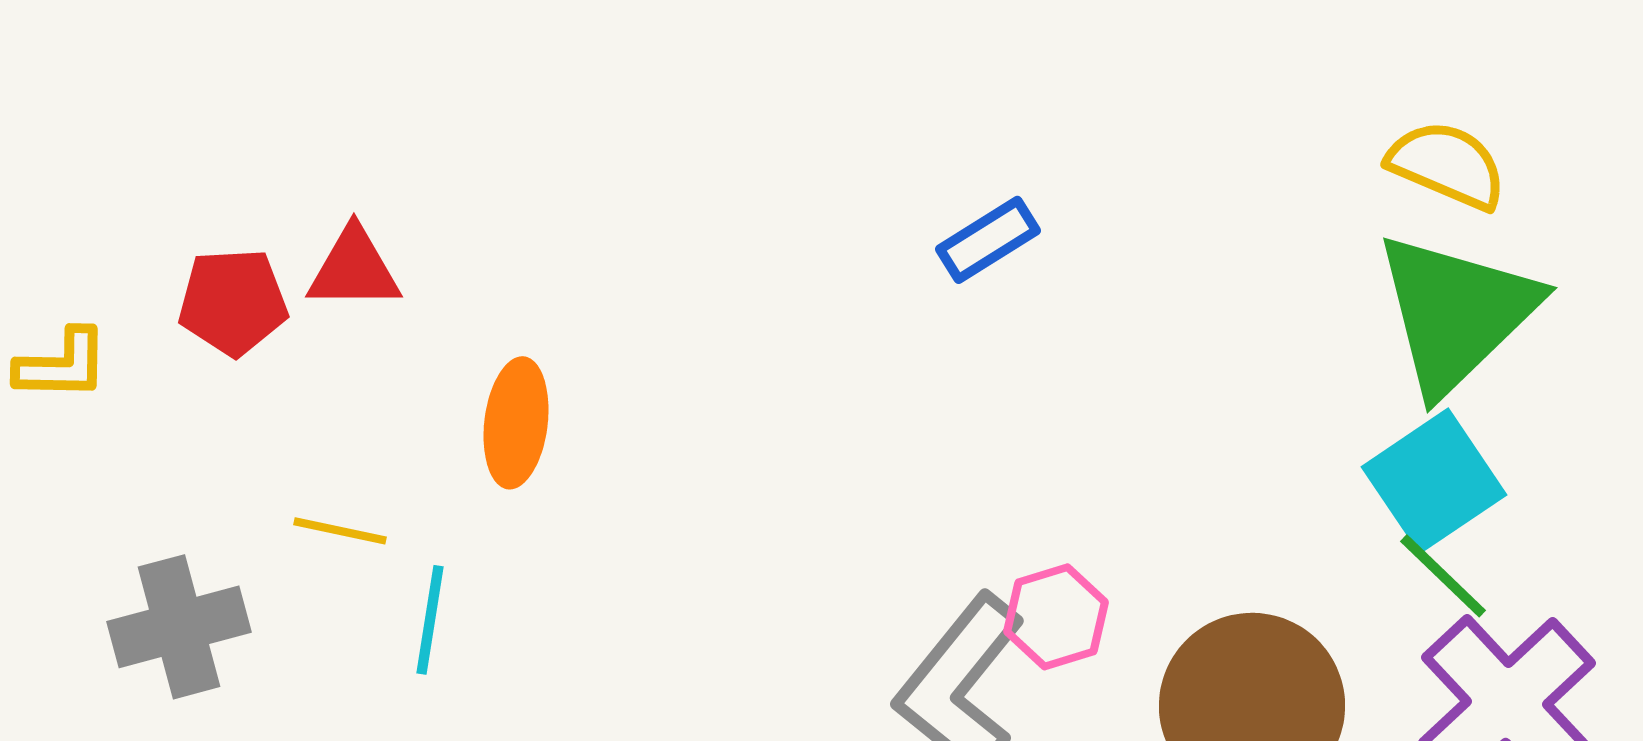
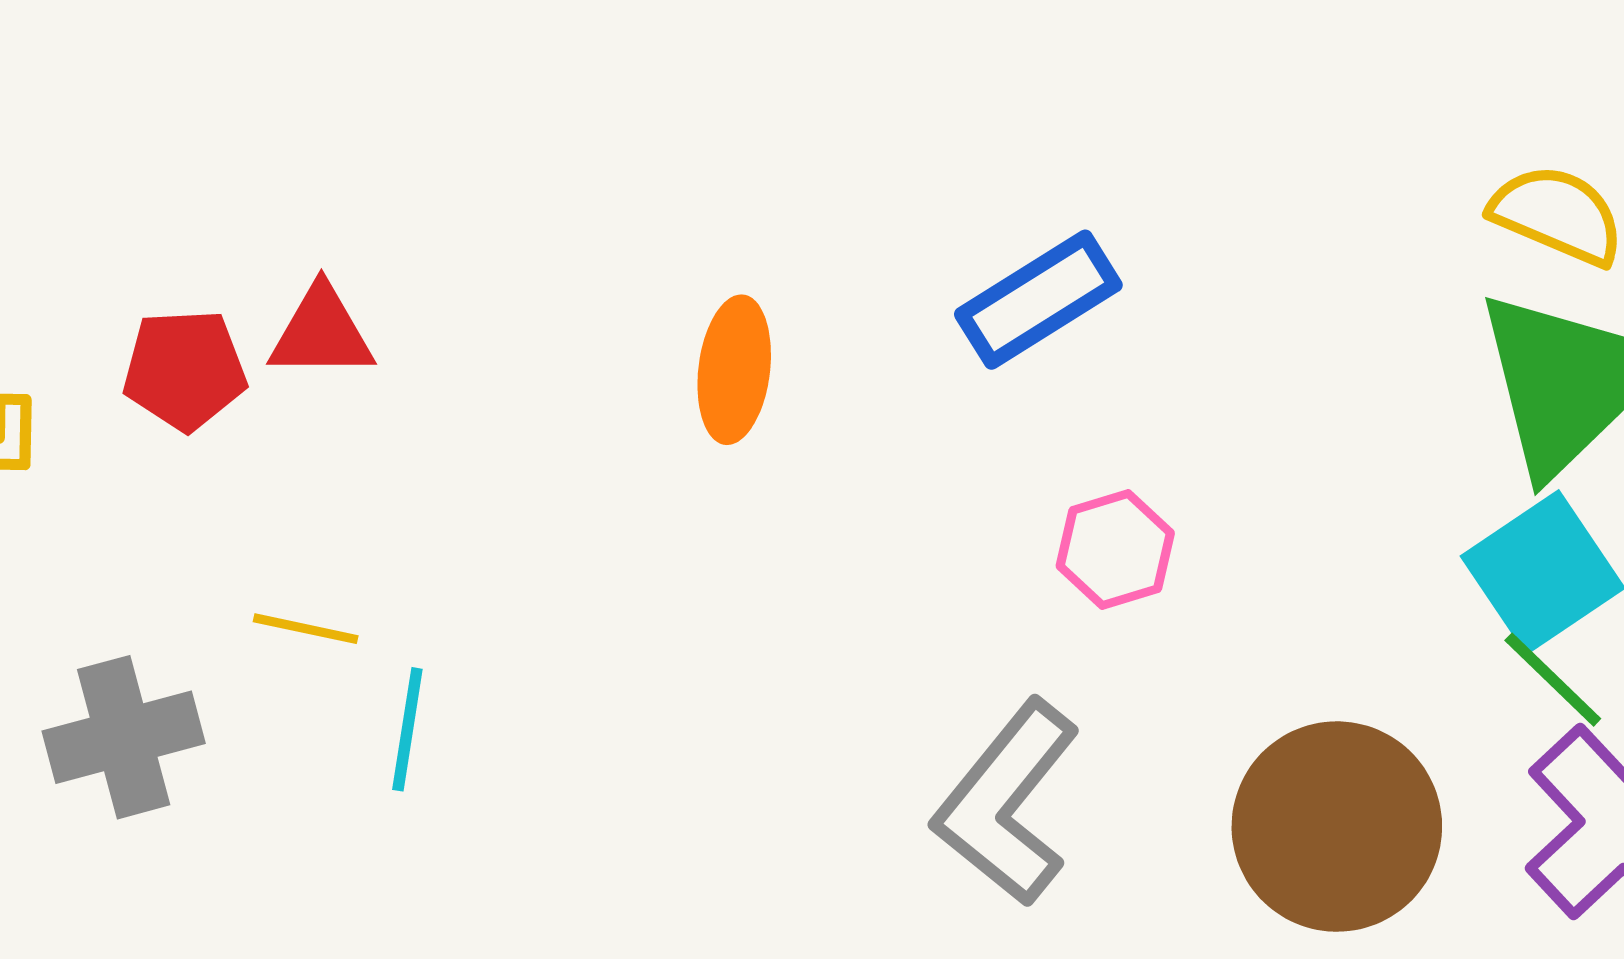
blue rectangle: (988, 240) -> (1038, 300), size x1.4
orange ellipse: (516, 423) -> (734, 370), moved
pink hexagon: (1056, 617) -> (1115, 550), moved

